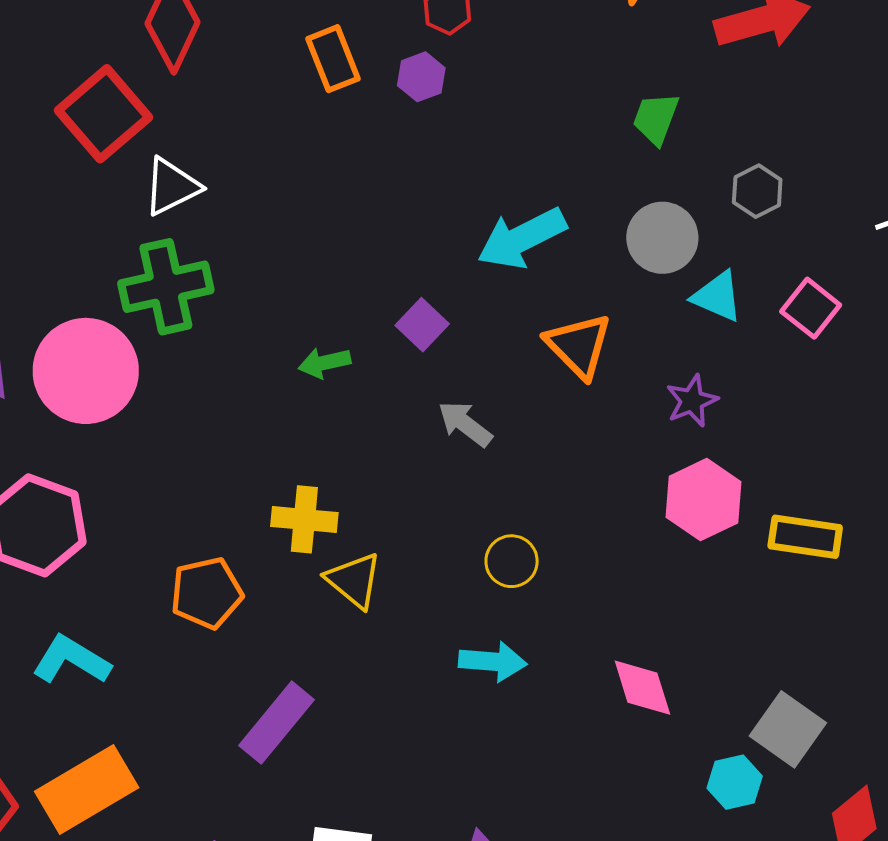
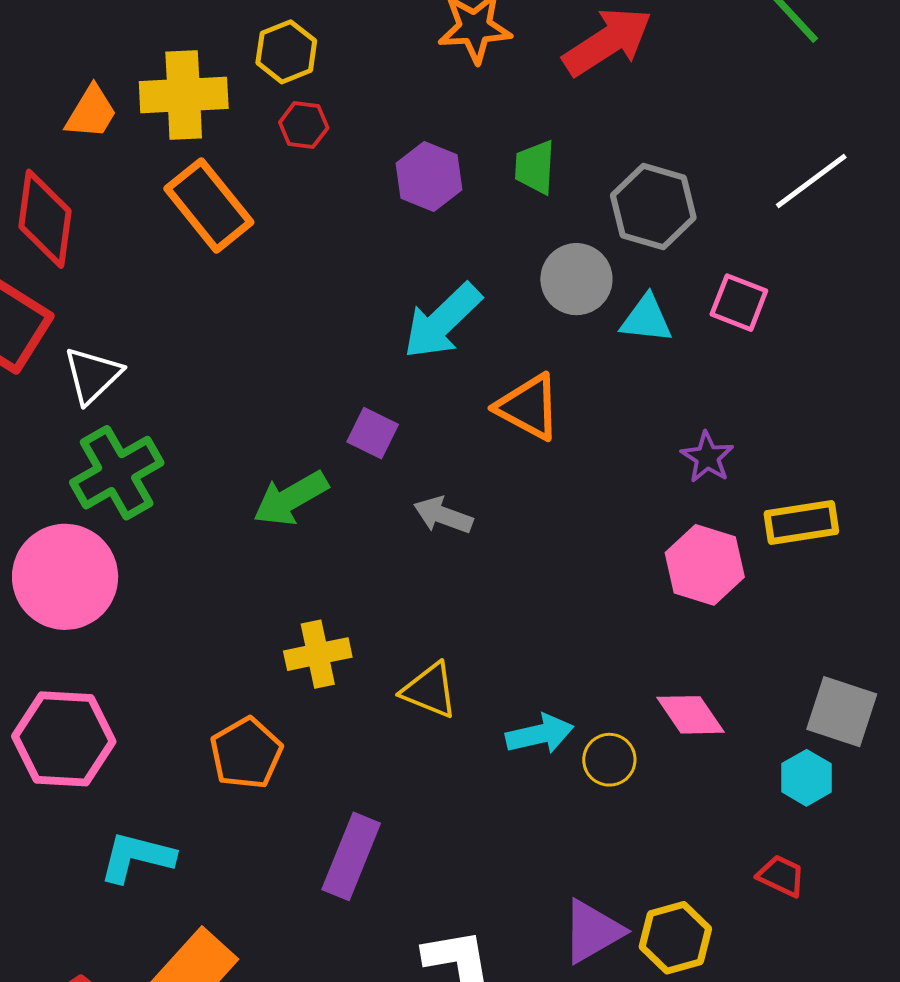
orange rectangle: (333, 59) -> (209, 205), size x1.4
purple hexagon: (421, 77) -> (429, 176), moved, size x1.4
gray hexagon: (757, 191) -> (653, 206), size x1.6
green arrow: (324, 363) -> (291, 498), size x1.5
purple star: (692, 401) -> (707, 457), moved
pink hexagon: (704, 500) -> (705, 565), moved
yellow circle: (512, 561) -> (609, 760), moved
yellow triangle: (354, 580) -> (430, 690), moved

